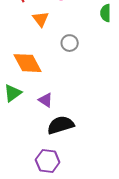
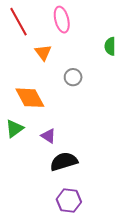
purple hexagon: (48, 161) -> (69, 201), moved

